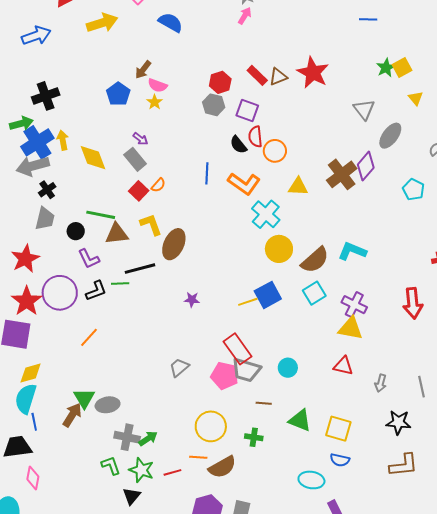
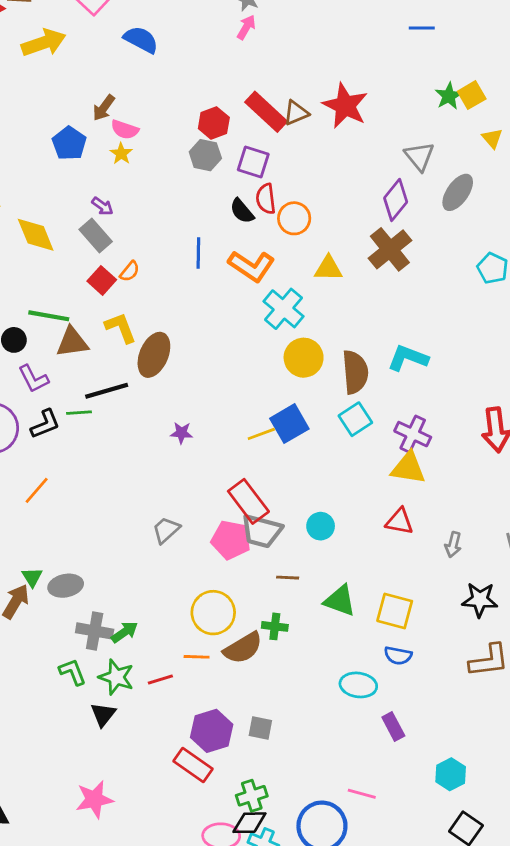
red rectangle: (257, 75) -> (266, 112), size x1.4
purple diamond: (366, 166) -> (396, 200), moved
brown semicircle: (315, 260) -> (355, 372), turned -52
green triangle: (84, 398) -> (32, 577), size x0.7
brown semicircle: (222, 467) -> (243, 648), moved

